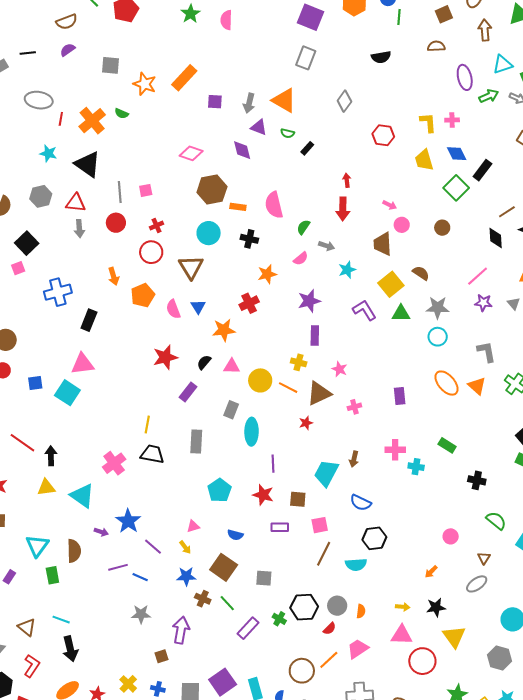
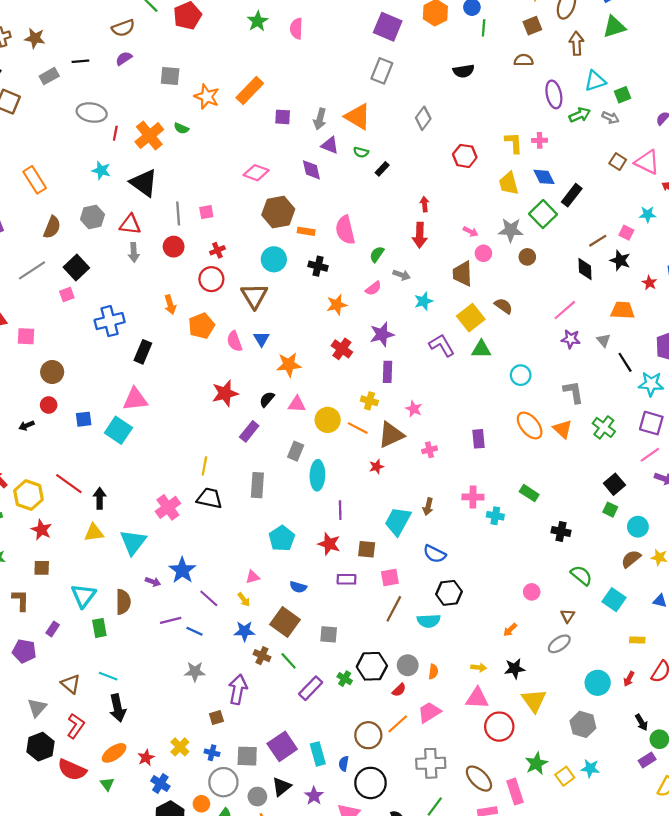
red cross: (249, 303) -> (342, 349), moved, turned -30
gray star: (438, 308) -> (511, 230), moved
cyan triangle: (82, 496) -> (133, 542), turned 32

